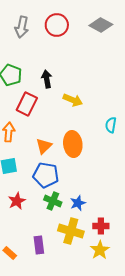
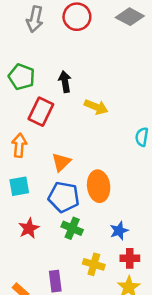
orange ellipse: (73, 144) -> (99, 186), moved
blue star: (78, 203) -> (119, 231), moved
yellow cross: (71, 231) -> (94, 264), size x0.7

